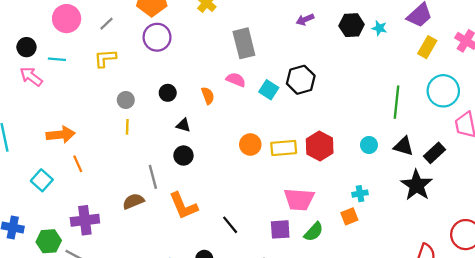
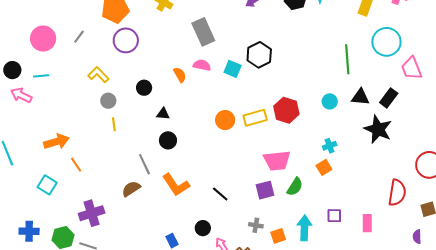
yellow L-shape: (105, 58) -> (98, 75), moved, turned 60
orange semicircle: (208, 96) -> (180, 75), moved

